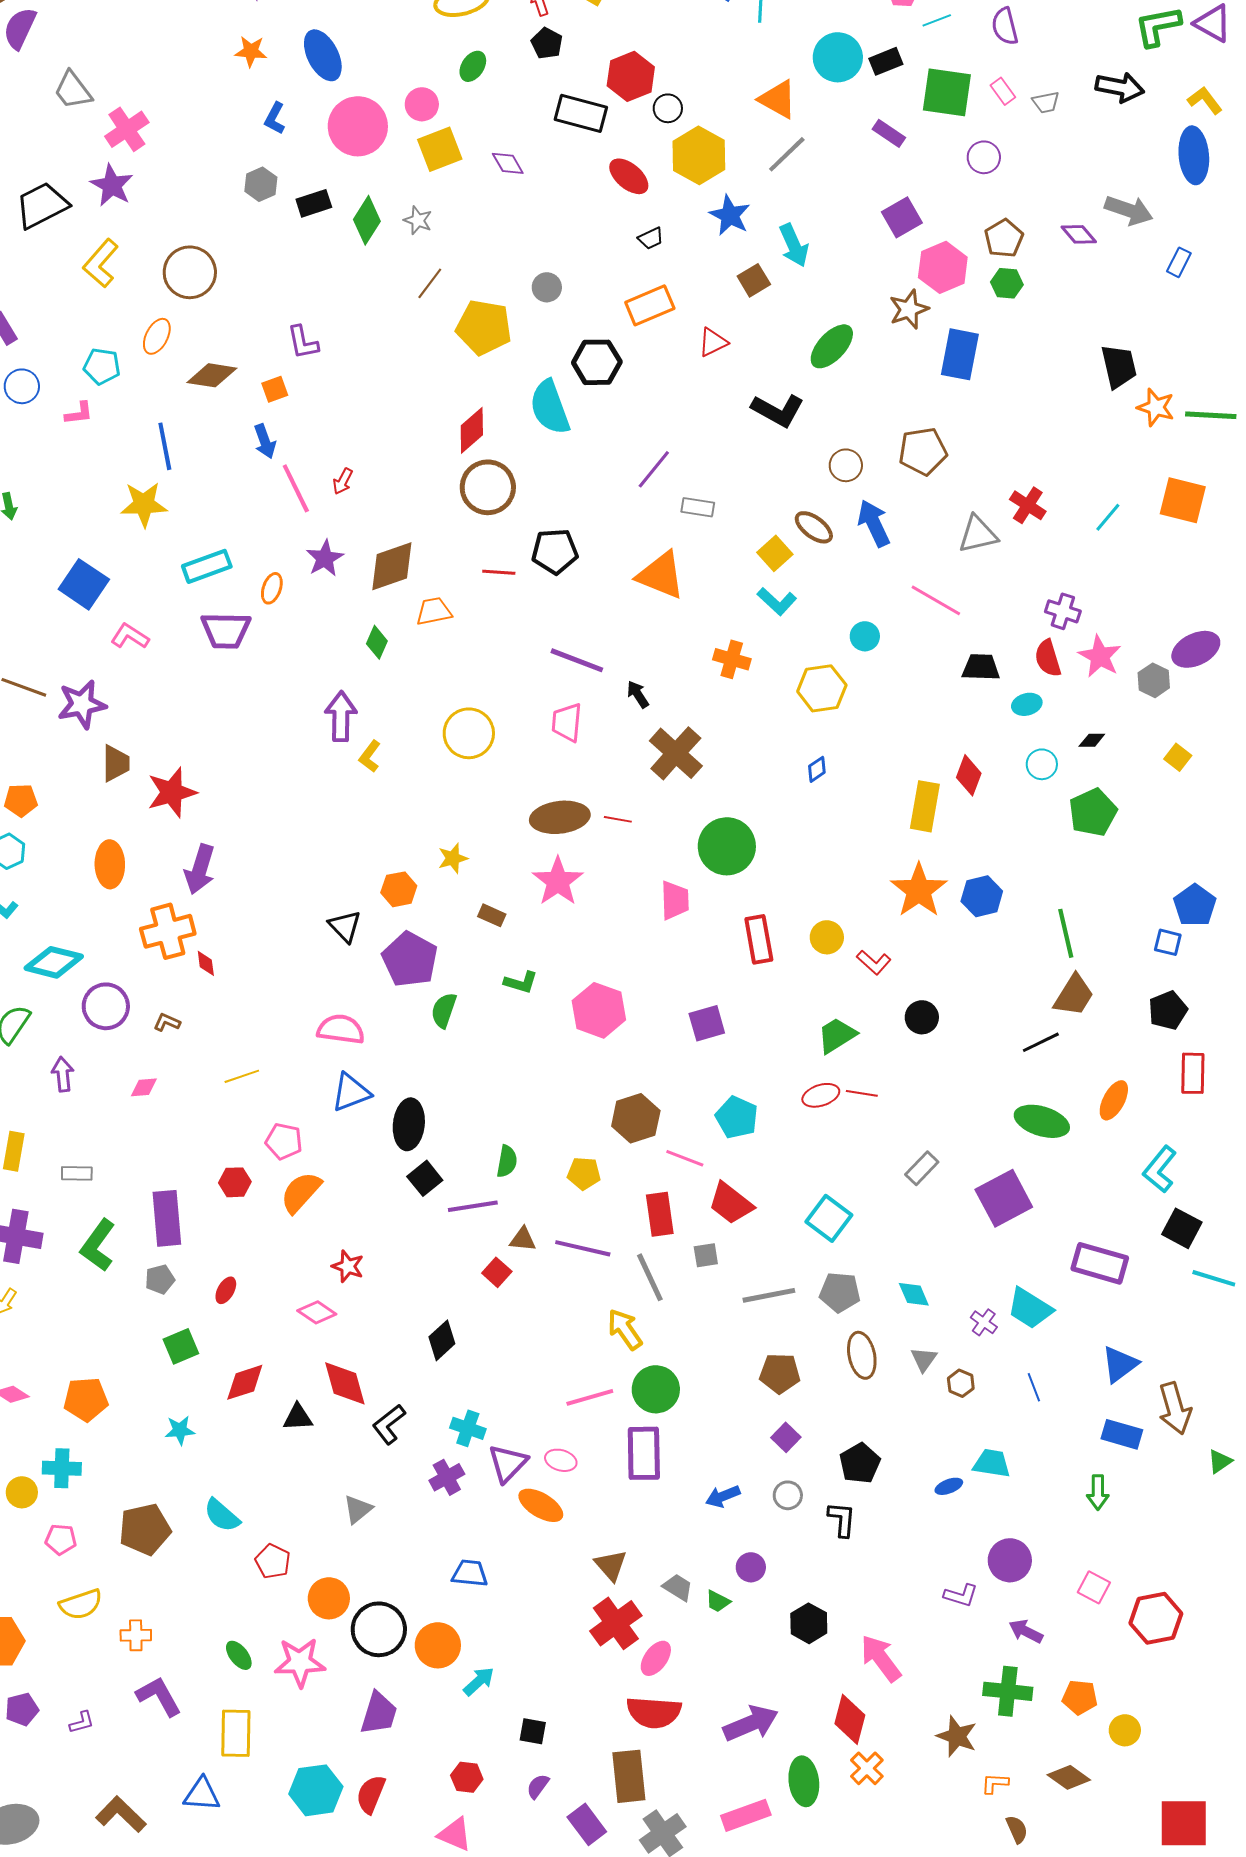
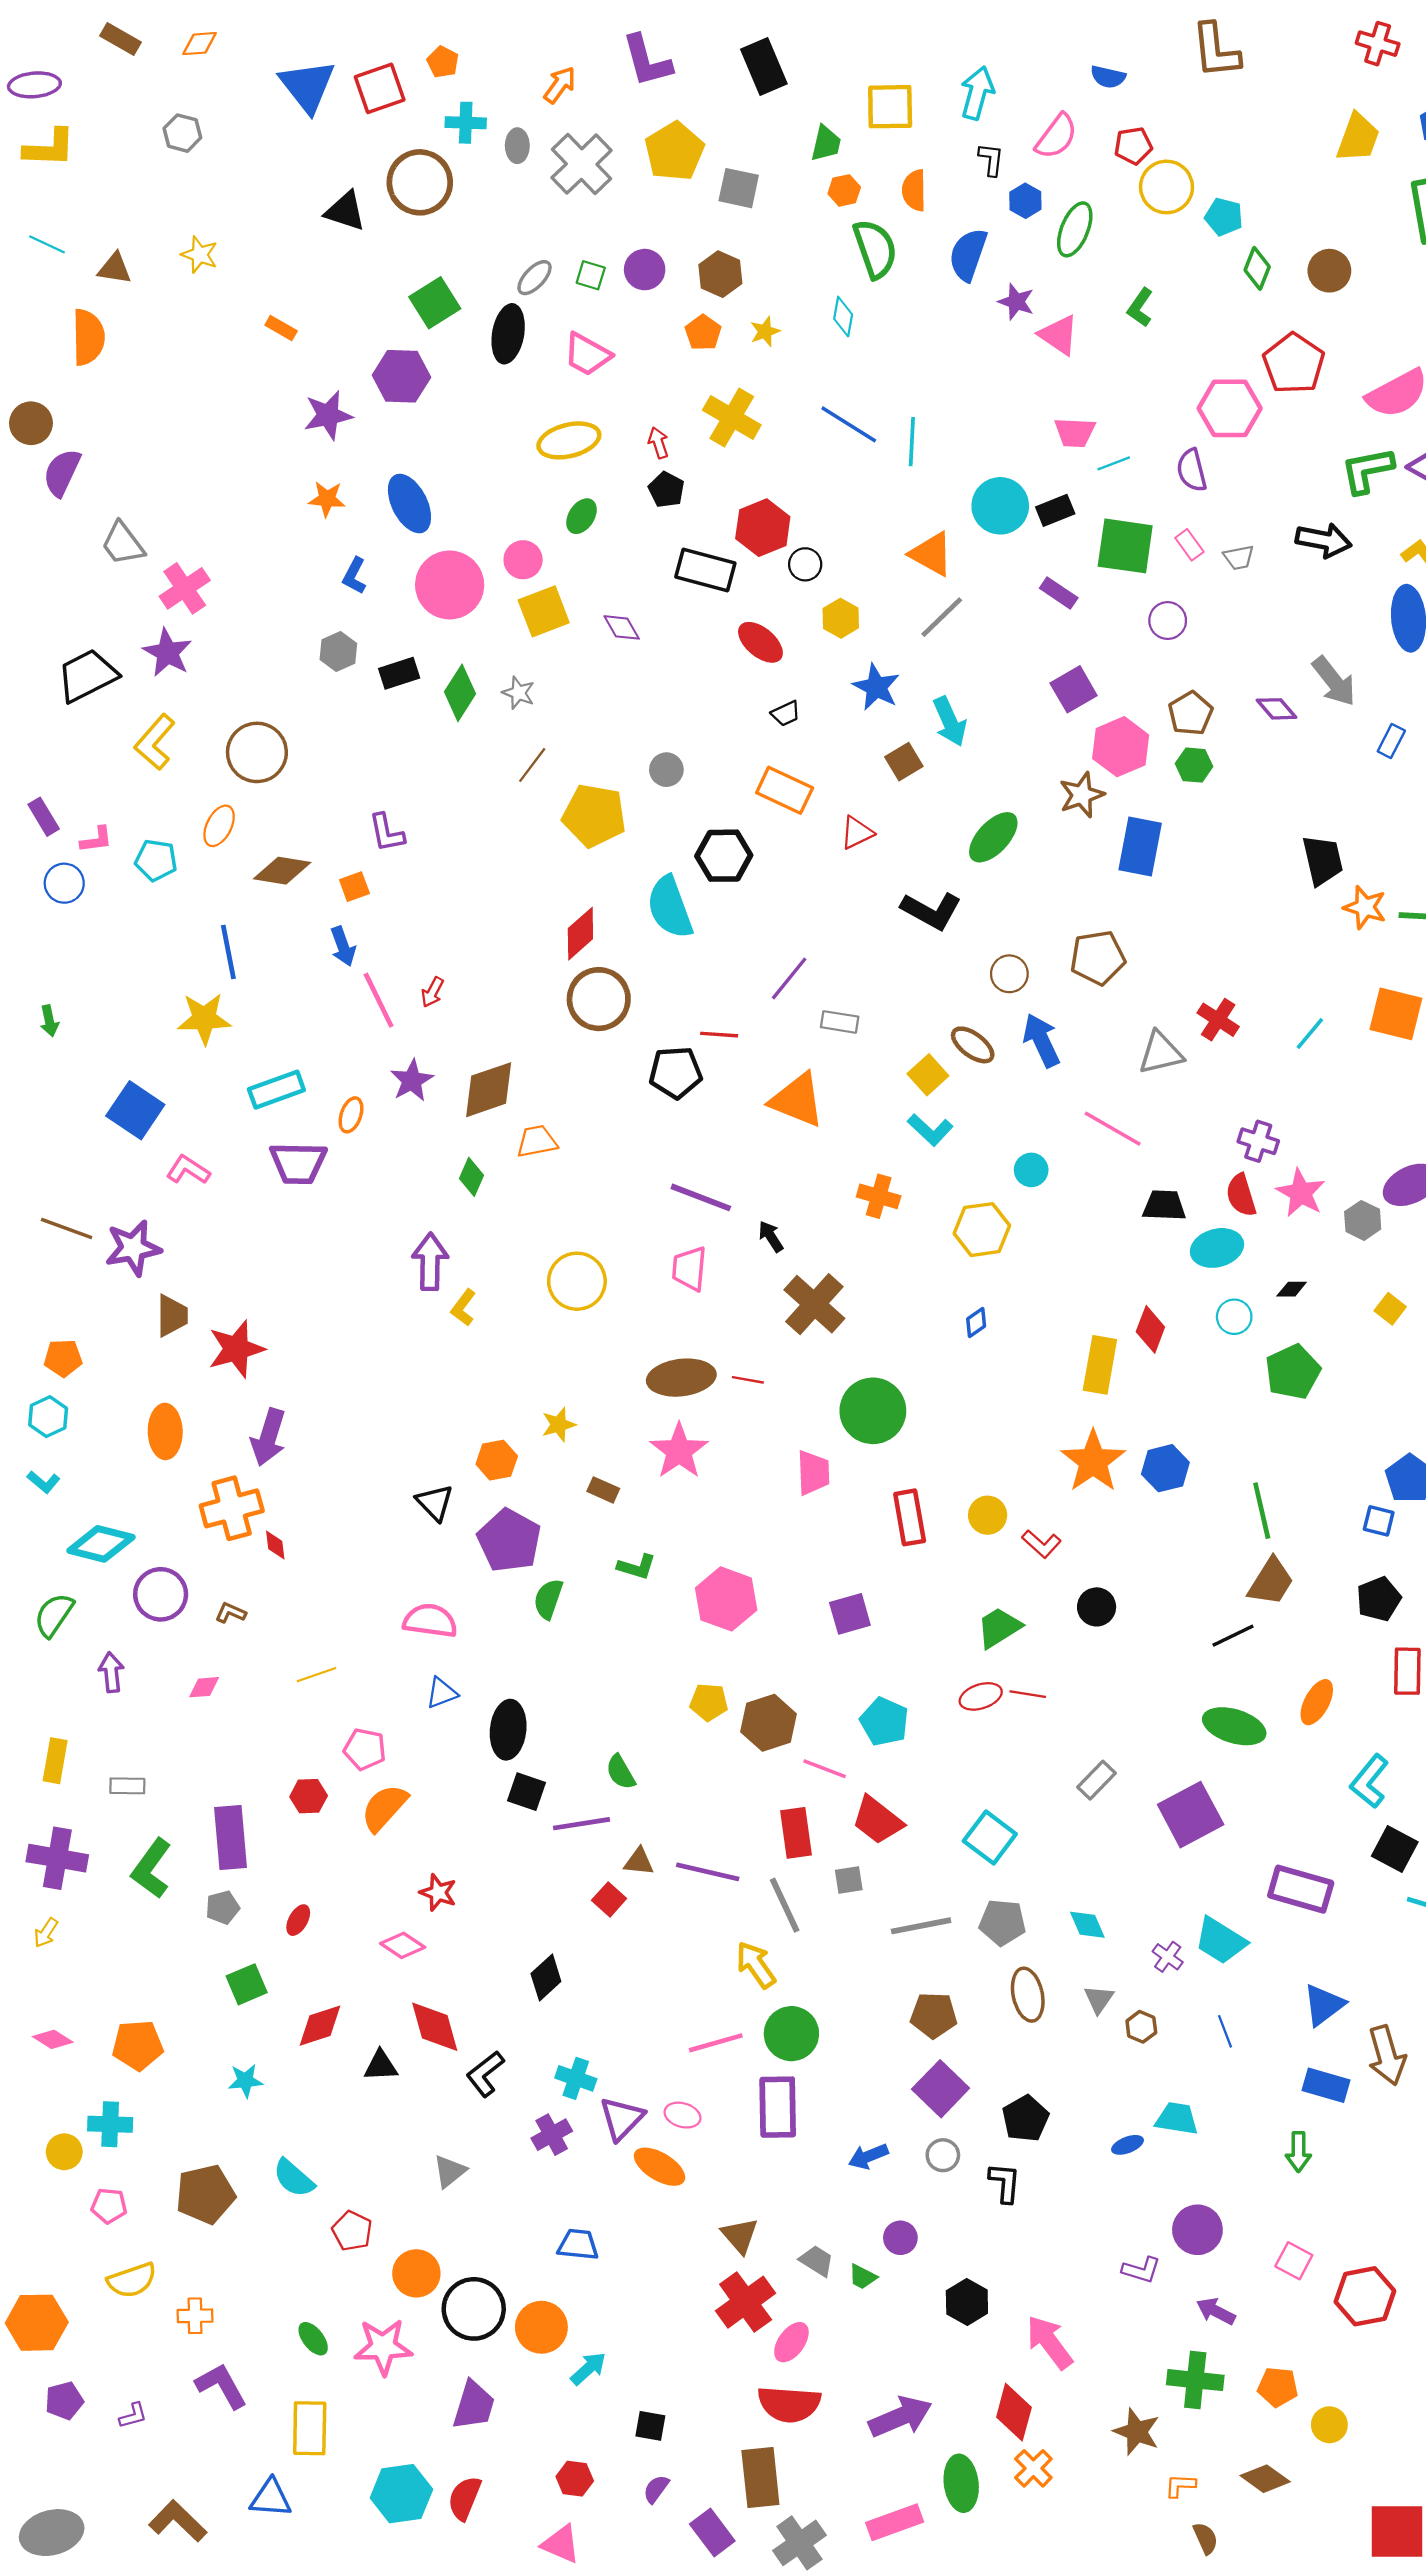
yellow hexagon: (699, 155) -> (841, 618), size x0.6
gray arrow: (1129, 210) -> (1334, 681), turned 33
orange rectangle: (650, 305) -> (785, 790), turned 48
pink L-shape: (79, 413) -> (96, 840), moved
red line: (499, 572) -> (719, 1035), moved
cyan ellipse: (1027, 704) -> (1217, 1248), size x1.5
blue triangle: (351, 1092) -> (442, 1693), size x0.7
green semicircle: (507, 1161) -> (621, 1772), turned 140
yellow pentagon: (584, 1173) -> (709, 1702), moved
black square: (425, 1178) -> (526, 1792), turned -32
purple square: (786, 1437) -> (941, 2089), size x1.6

